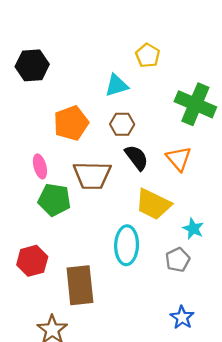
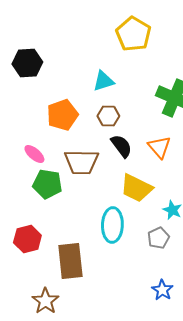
yellow pentagon: (148, 55) -> (133, 34), moved, size x1.6
pink ellipse: (40, 166) -> (34, 154), turned -35

